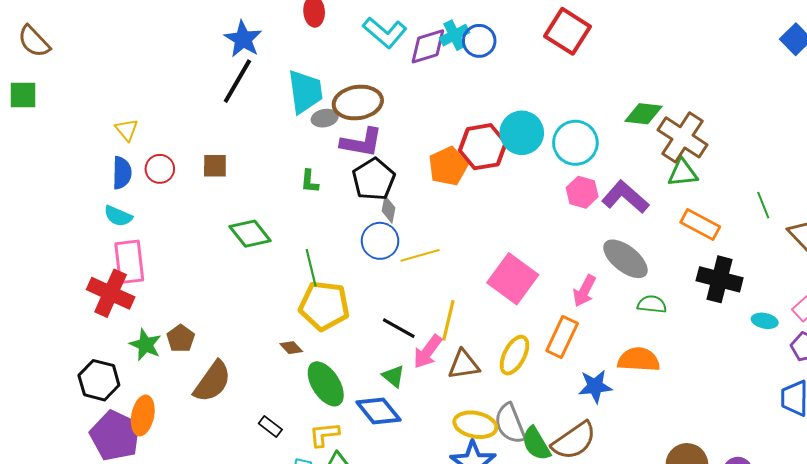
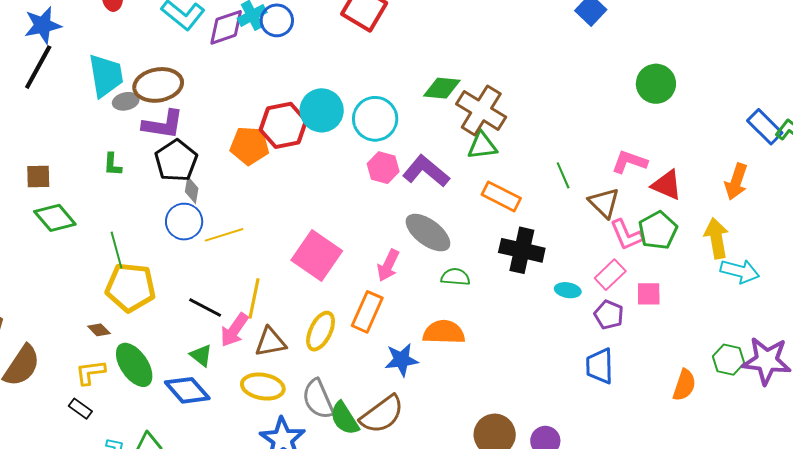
blue star: (243, 39) -> (43, 25), turned 30
brown square: (215, 166) -> (38, 176), moved
orange pentagon: (448, 166) -> (249, 146), turned 30
yellow ellipse: (475, 425) -> (263, 387), moved
yellow L-shape: (324, 434) -> (90, 372), moved

